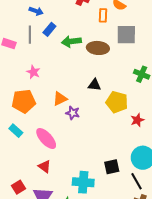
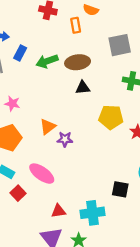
gray square: (126, 35) -> (120, 45), moved
black triangle: (94, 85) -> (83, 88), moved
red triangle: (45, 166) -> (58, 211), moved, turned -32
black square: (112, 167) -> (120, 189), turned 35
red square: (18, 187) -> (18, 193), moved

